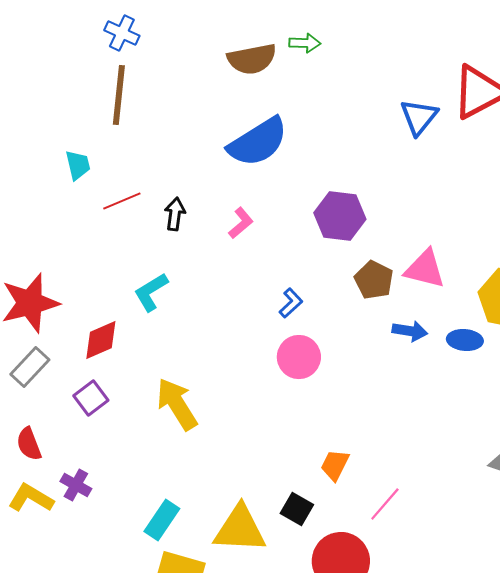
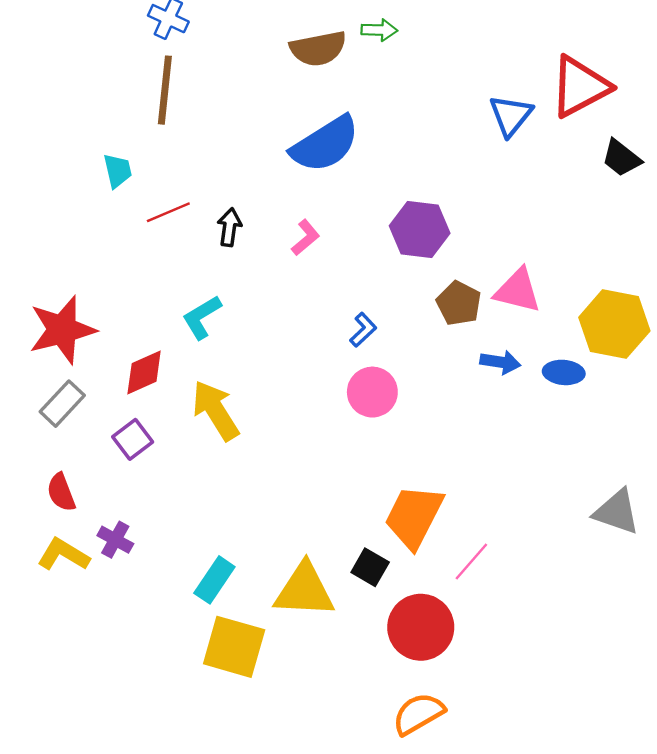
yellow arrow: (177, 404) -> (216, 411), moved
orange trapezoid: (335, 465) -> (414, 517), size x1.8

